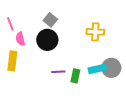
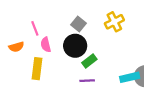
yellow cross: (95, 32) -> (114, 22), moved, turned -30
green rectangle: (75, 76) -> (89, 61), moved, turned 40

